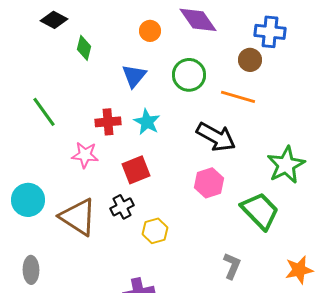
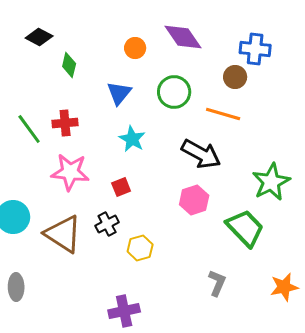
red cross: (108, 122) -> (65, 123), moved
pink star: (85, 155) -> (70, 172), size x1.4
red square: (136, 170) -> (121, 187), size x0.7

